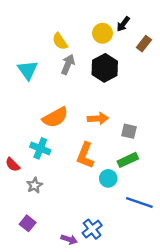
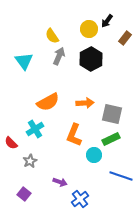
gray square: (129, 131) -> (112, 114), size x1.5
cyan cross: (40, 148) -> (35, 129), turned 36
purple arrow: (69, 239) -> (60, 182), moved

